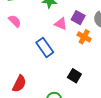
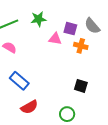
blue rectangle: (45, 47) -> (19, 81), moved
red semicircle: (19, 84) -> (29, 107), turned 48

